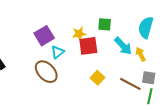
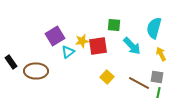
yellow star: (79, 34) -> (82, 41), moved
yellow arrow: (141, 54) -> (161, 54), moved
brown ellipse: (46, 72) -> (36, 71), moved, turned -45

